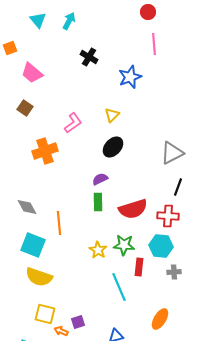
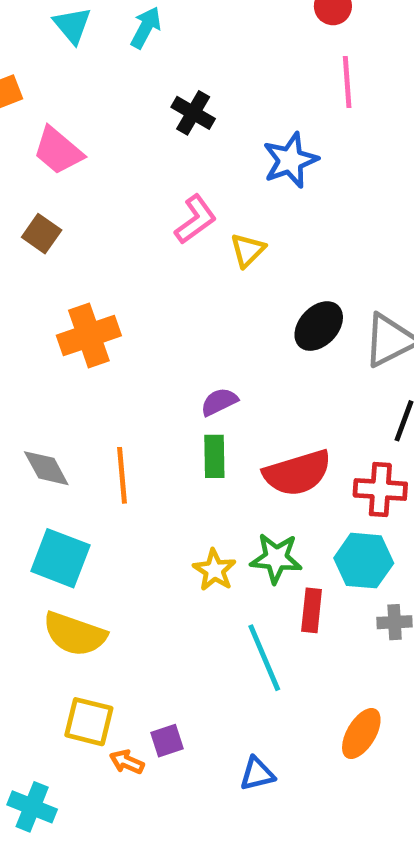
pink L-shape: (73, 123) -> (196, 219), moved
black ellipse: (113, 147) -> (319, 326), moved
orange line: (59, 223) -> (122, 475), moved

